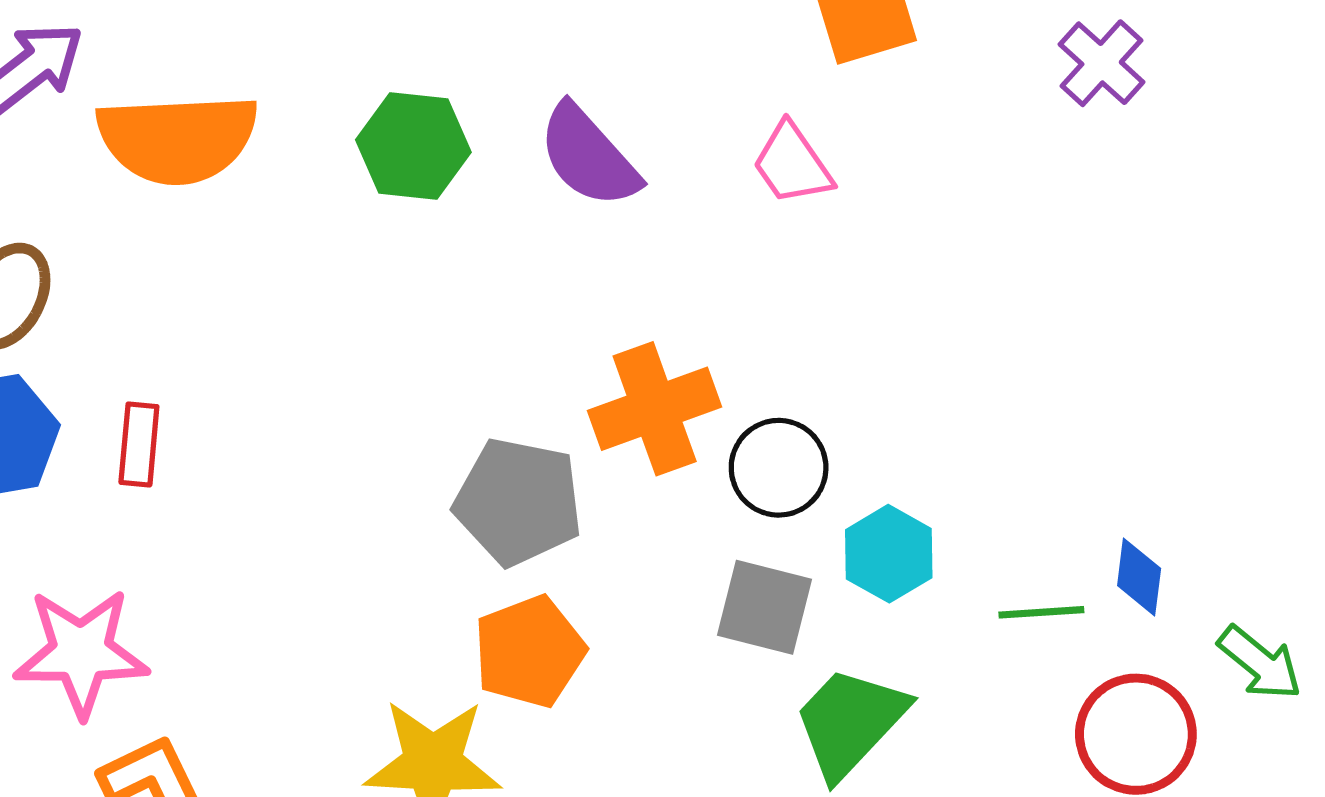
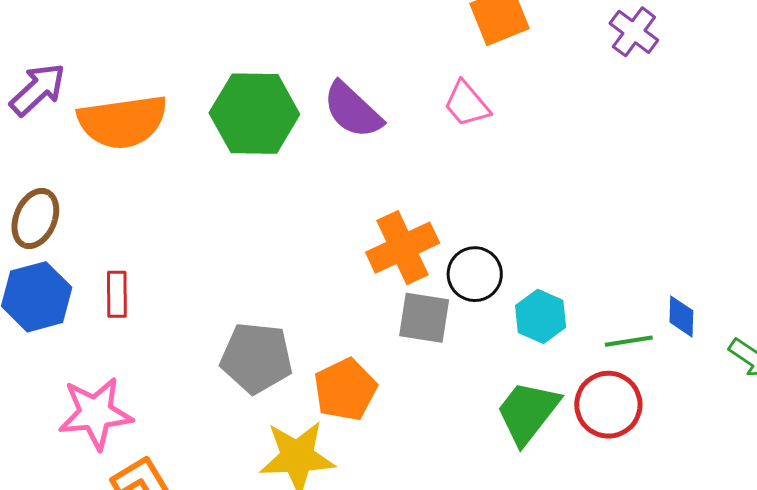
green hexagon: (413, 146) -> (254, 114), size x1.4
gray pentagon: (518, 502) -> (256, 358), moved
gray square: (764, 607) -> (424, 318), moved
red circle: (1136, 734) -> (608, 405), moved

